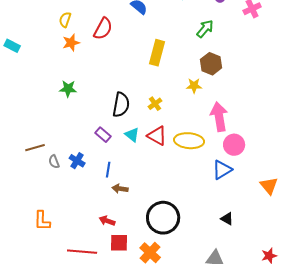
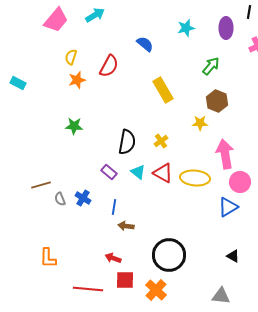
yellow rectangle: (157, 53) -> (163, 90), turned -45

